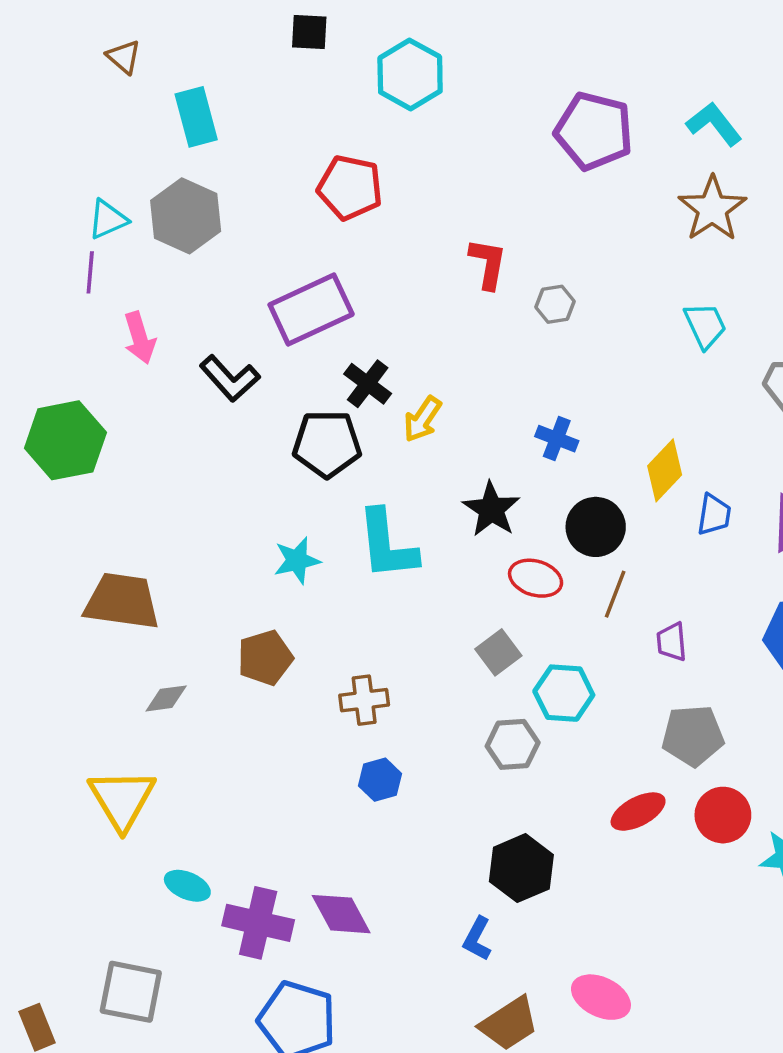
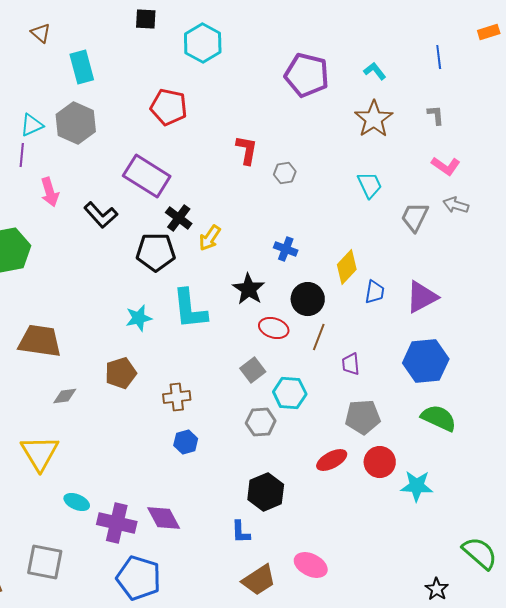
cyan L-shape: (714, 124) -> (375, 71), size x0.7
purple rectangle: (311, 310) -> (147, 176), turned 57
blue L-shape: (477, 939) -> (241, 532), turned -30

